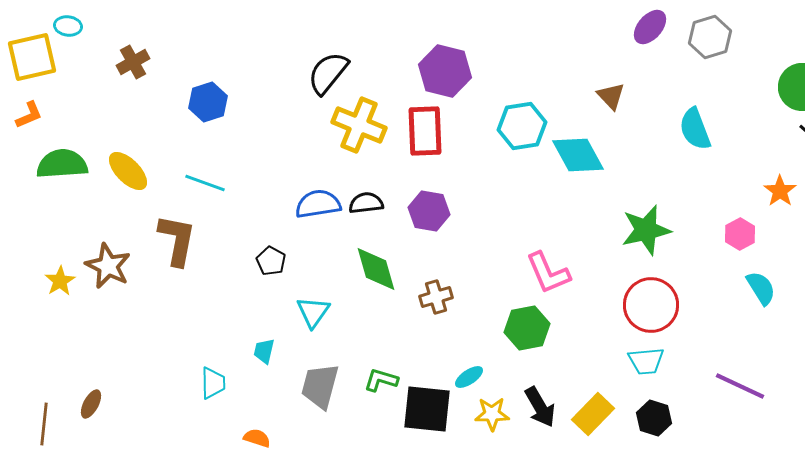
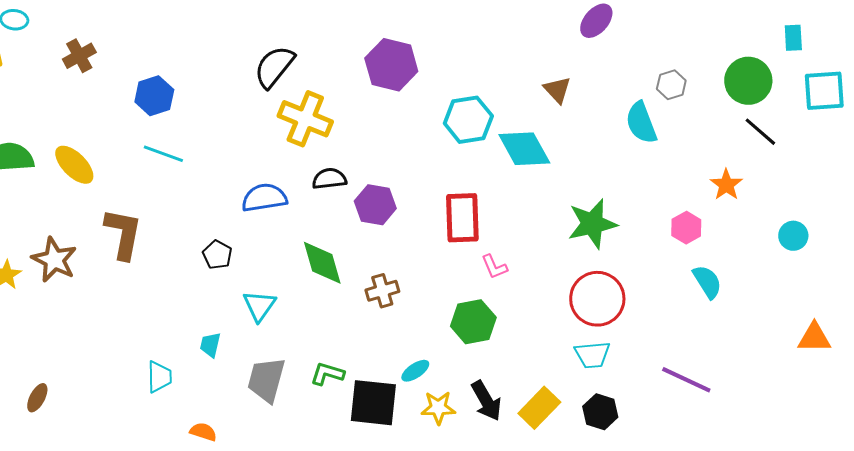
gray hexagon: (710, 37) -> (671, 85), moved, size x0.7
red rectangle: (425, 131) -> (462, 218), moved
cyan line: (205, 183) -> (163, 154), moved
black semicircle: (366, 203) -> (329, 179), moved
pink L-shape: (548, 273) -> (494, 267), size x0.6

